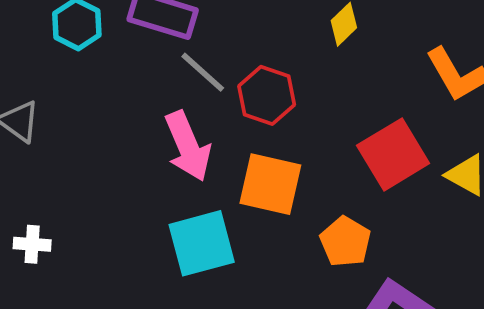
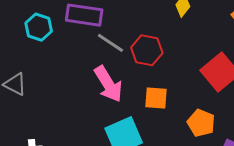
orange square: (270, 184) -> (156, 98), size x0.7

